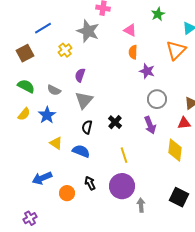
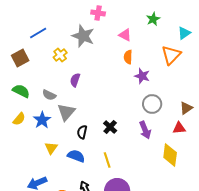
gray triangle: (84, 100) -> (66, 112), moved
yellow triangle: (56, 143) -> (51, 148), turned 32
yellow line: (124, 155) -> (107, 160), moved

